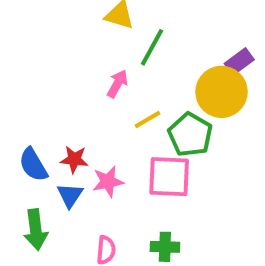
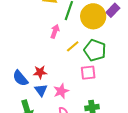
yellow circle: (222, 92) -> (93, 16), moved
pink square: (169, 177) -> (88, 73), size x0.7
pink star: (108, 182) -> (61, 91), moved

